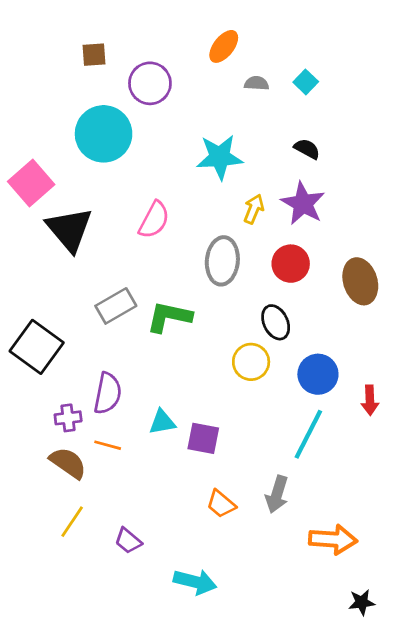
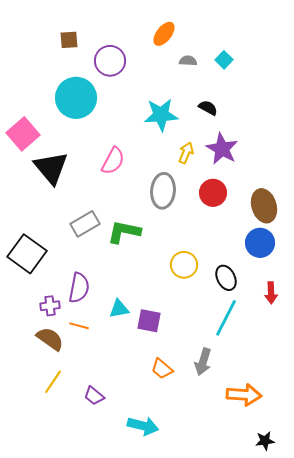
black semicircle: (307, 149) -> (208, 108), moved
black ellipse: (276, 322) -> (226, 278), moved
blue circle: (318, 374) -> (260, 243), moved

